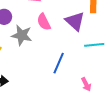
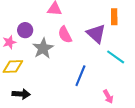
gray star: (22, 35) -> (43, 48), turned 30
cyan line: (94, 45) -> (116, 57), turned 42

